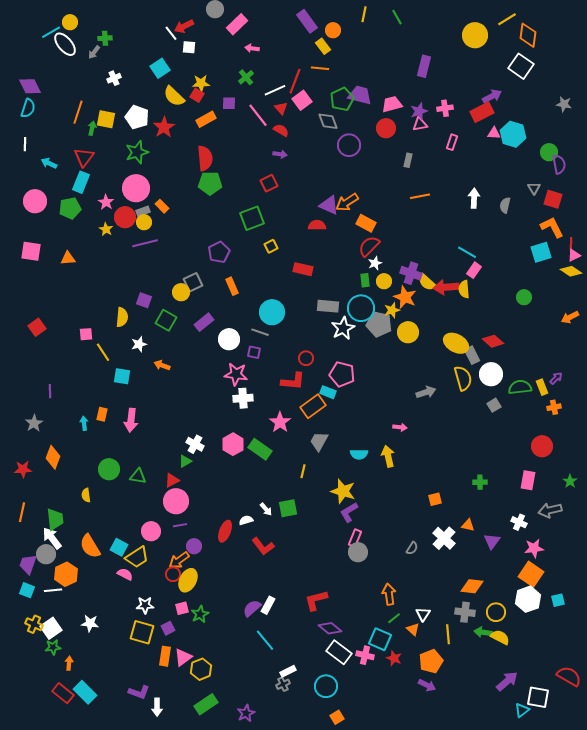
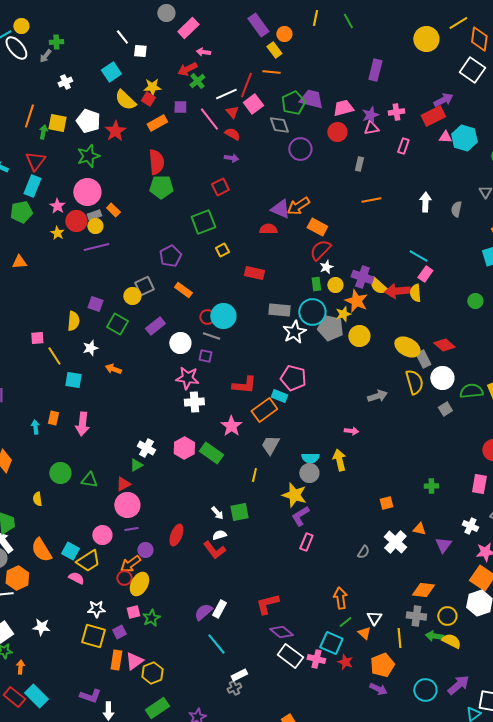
red arrow: (184, 26) -> (187, 69), moved
orange rectangle: (232, 286) -> (183, 290), turned -30
red circle: (306, 358) -> (207, 317), moved
white semicircle: (246, 520) -> (219, 535), moved
gray circle: (358, 552) -> (309, 473), moved
cyan circle: (326, 686) -> (425, 690), moved

